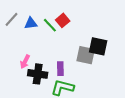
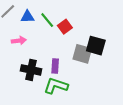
red square: (63, 20) -> (65, 27), moved
pink arrow: (25, 62) -> (19, 41), moved, turned -128

